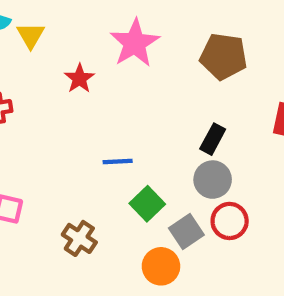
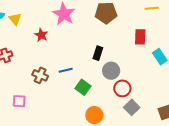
black rectangle: (213, 139) -> (98, 53), moved
gray square: (186, 231) -> (132, 107), moved
brown cross: (79, 238) -> (40, 75), moved

